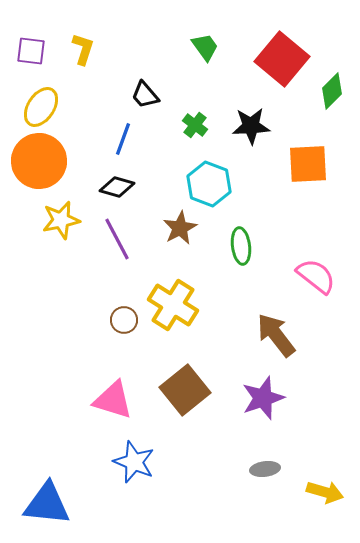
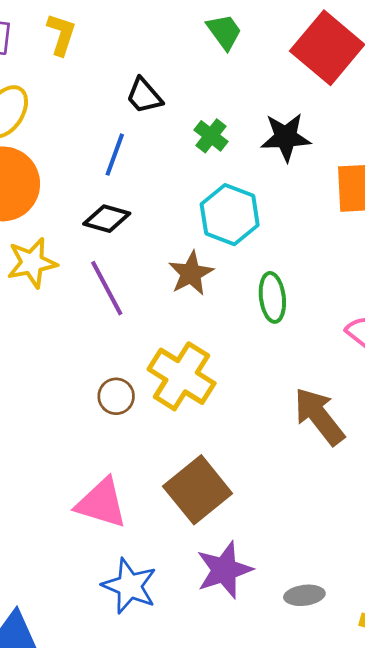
purple star: (263, 398) -> (224, 570), moved

